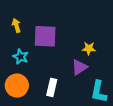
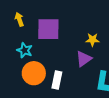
orange circle: (17, 86) -> (34, 73), moved

